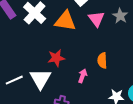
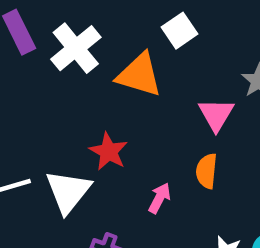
pink triangle: (96, 19) -> (216, 114), moved
red star: (56, 58) -> (109, 152), turned 30

